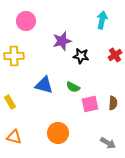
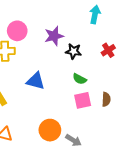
pink circle: (26, 21) -> (17, 31), moved
green semicircle: (73, 87) -> (80, 79), moved
gray arrow: (108, 143) -> (73, 140), moved

